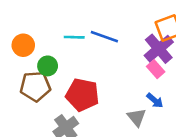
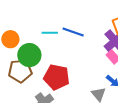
green circle: (48, 66) -> (29, 55), size x1.5

